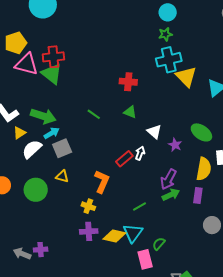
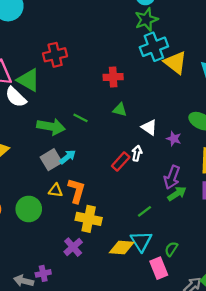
green star: (165, 34) -> (146, 20), size x1.5
red cross: (53, 57) -> (55, 55), moved
green arrow: (43, 116) -> (51, 127), moved
cyan arrow: (52, 133) -> (68, 157), moved
white semicircle: (32, 149) -> (16, 97), moved, turned -85
orange L-shape: (102, 182) -> (77, 191), moved
yellow cross: (88, 206) -> (89, 219), size x1.6
purple cross: (89, 231) -> (73, 247), moved, turned -30

